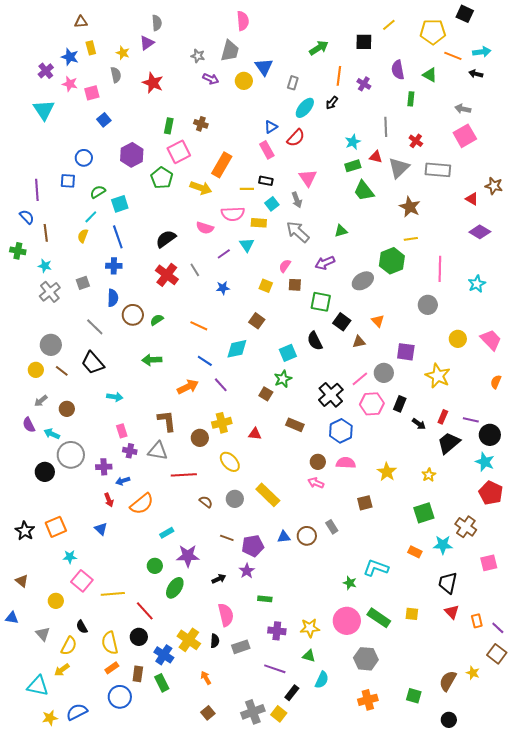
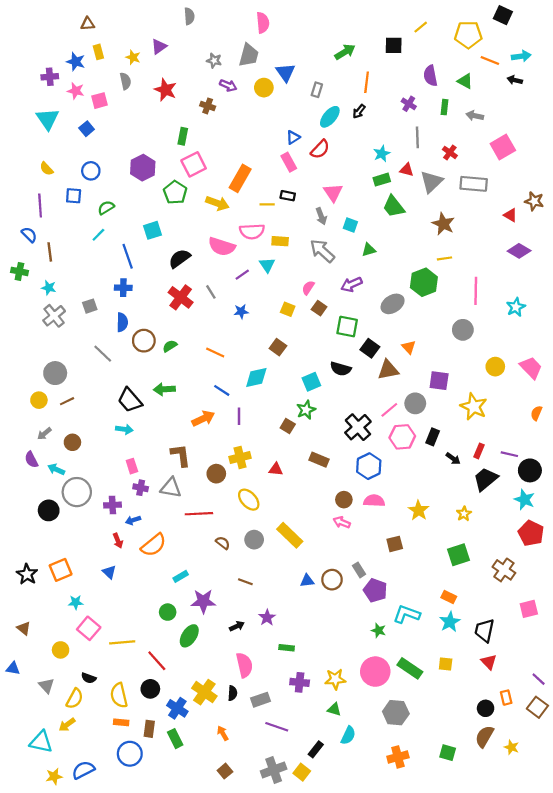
gray semicircle: (157, 23) -> (189, 16), moved
purple cross: (46, 71) -> (50, 77), turned 35
purple cross: (364, 84) -> (409, 104), moved
gray arrow: (463, 109) -> (475, 116), moved
blue square: (104, 120) -> (87, 129), moved
brown cross: (201, 124) -> (208, 106), moved
cyan square: (120, 204) -> (152, 230), moved
cyan square: (272, 204) -> (350, 225), moved, turned -32
pink semicircle: (205, 228) -> (222, 247), size x1.4
yellow semicircle: (83, 236) -> (46, 169), moved, turned -64
brown square: (295, 285) -> (319, 308), turned 32
black semicircle: (315, 341) -> (341, 369), turned -48
brown triangle: (359, 342) -> (388, 370), size x1.5
black trapezoid: (93, 363) -> (130, 400), moved
brown line: (62, 371) -> (67, 401), turned -64
purple line: (221, 385) -> (239, 416), turned 42
cyan star: (443, 545) -> (450, 622), moved, turned -30
purple pentagon: (253, 546) -> (375, 590), moved, turned 30
orange rectangle: (477, 621) -> (506, 698), moved
black semicircle: (82, 627) -> (89, 678), turned -40
orange rectangle: (112, 668) -> (121, 722), turned 40
purple line: (275, 669) -> (277, 727), moved
yellow star: (473, 673) -> (511, 747), moved
black circle: (449, 720) -> (486, 708), moved

